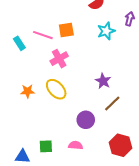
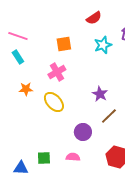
pink line: (43, 35) -> (18, 36), moved
orange star: (28, 91) -> (26, 89), moved

